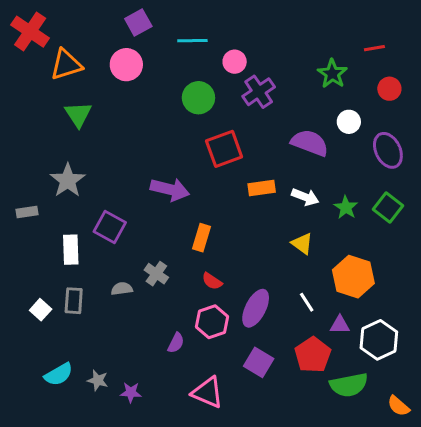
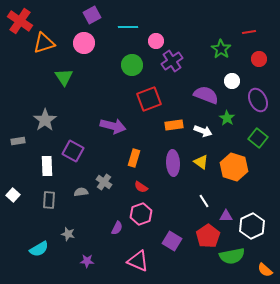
green triangle: (78, 114) -> (64, 77), moved
green star: (346, 207) -> (227, 118), moved
orange hexagon: (353, 277) -> (234, 167), moved
purple ellipse: (256, 308) -> (173, 163), moved, turned -30
white square: (41, 310) -> (13, 195), moved
gray star: (98, 380) -> (68, 234), moved

